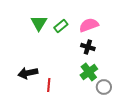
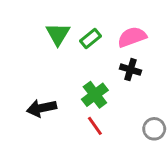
green cross: (89, 72) -> (95, 95), moved
red line: (49, 85) -> (95, 126), moved, turned -40

